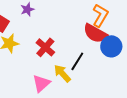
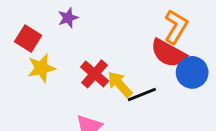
black line: (77, 61) -> (142, 95), turned 36
yellow arrow: (62, 73) -> (120, 84), moved

